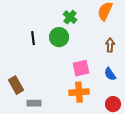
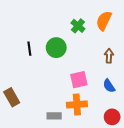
green cross: (70, 17) -> (78, 26), moved
gray rectangle: (34, 103) -> (54, 116), moved

